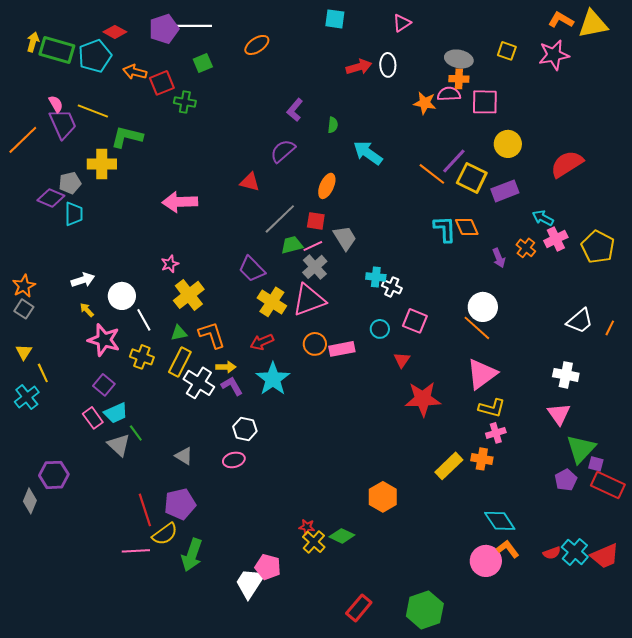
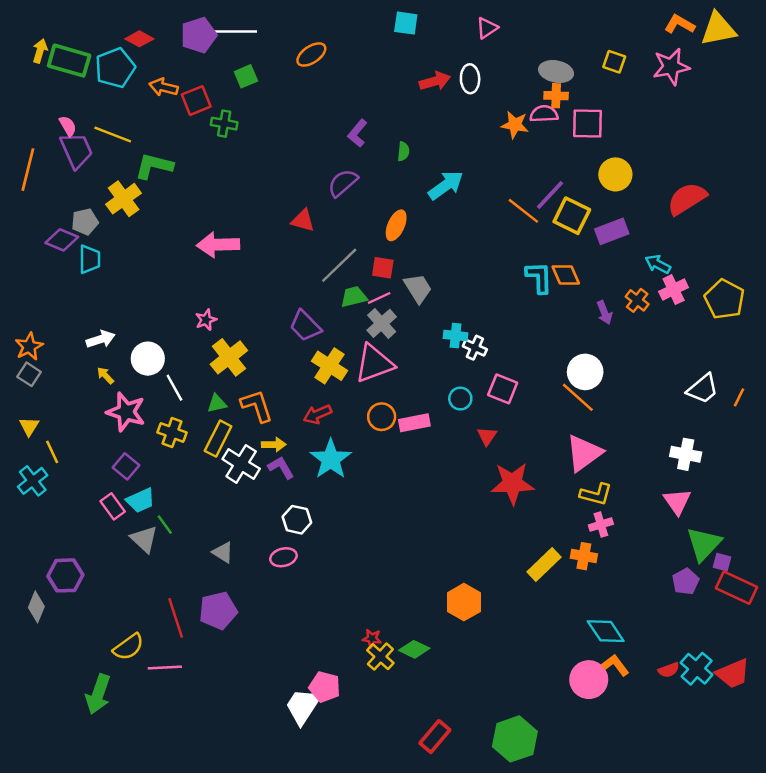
orange line: (23, 140) -> (28, 170), turned -32
cyan arrow: (368, 153) -> (446, 185), turned 108
yellow cross: (102, 164) -> (124, 199), turned -36
yellow semicircle: (165, 534) -> (128, 647), moved
green arrow: (192, 555) -> (98, 694), moved

